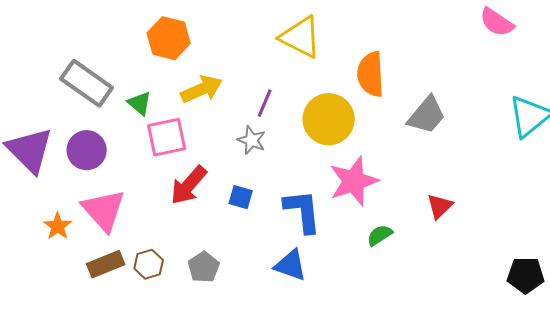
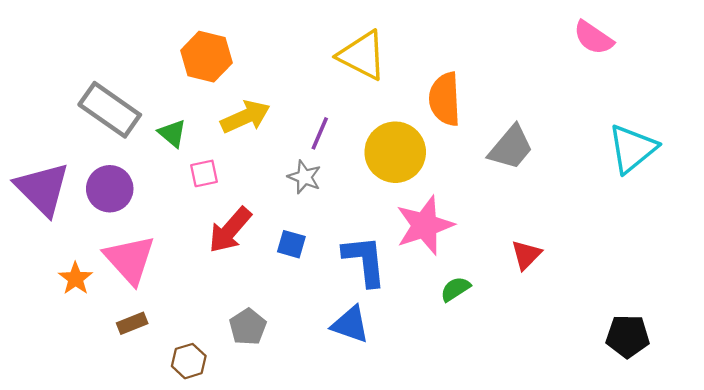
pink square: (167, 137) -> (204, 173), size x0.6
brown rectangle: (106, 264) -> (132, 323), size x0.7
brown hexagon: (149, 264) -> (189, 361), moved

